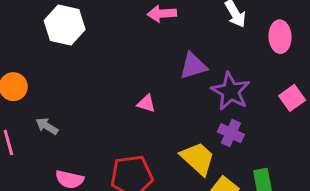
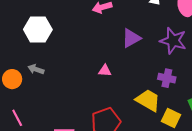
purple star: (231, 91) -> (173, 41), moved
gray arrow: (47, 126) -> (36, 69), moved

